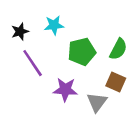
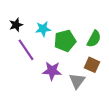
cyan star: (54, 25) -> (43, 29), moved

